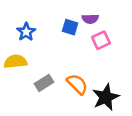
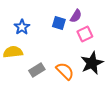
purple semicircle: (90, 19) -> (76, 16), turned -56
black star: (106, 97) -> (92, 63), moved

